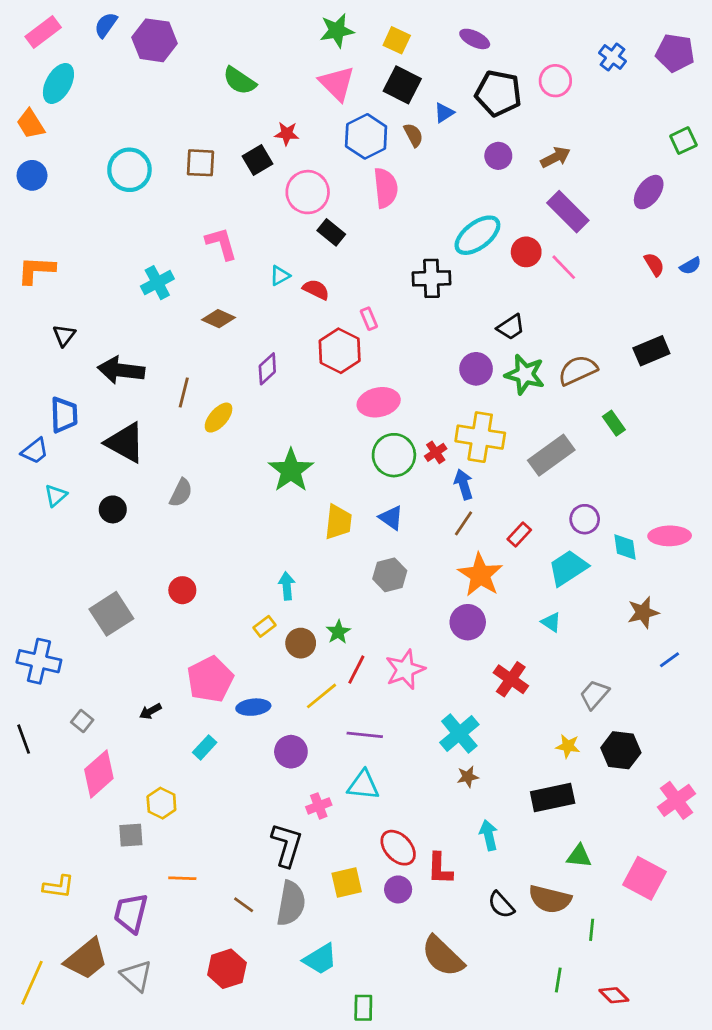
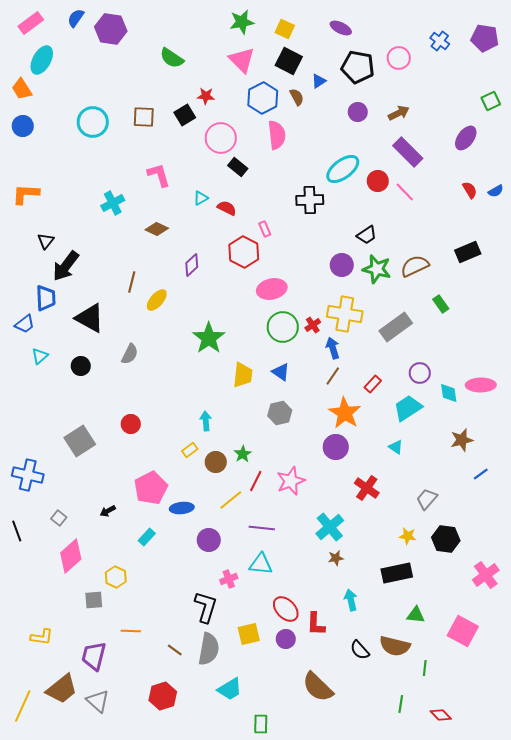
black arrow: (121, 370) -> (66, 266), moved, turned -60

